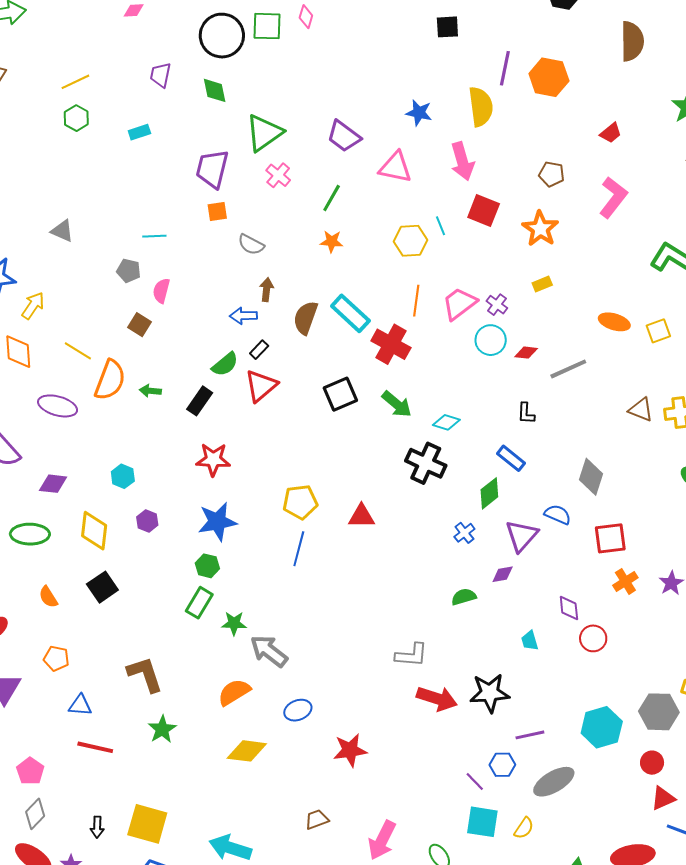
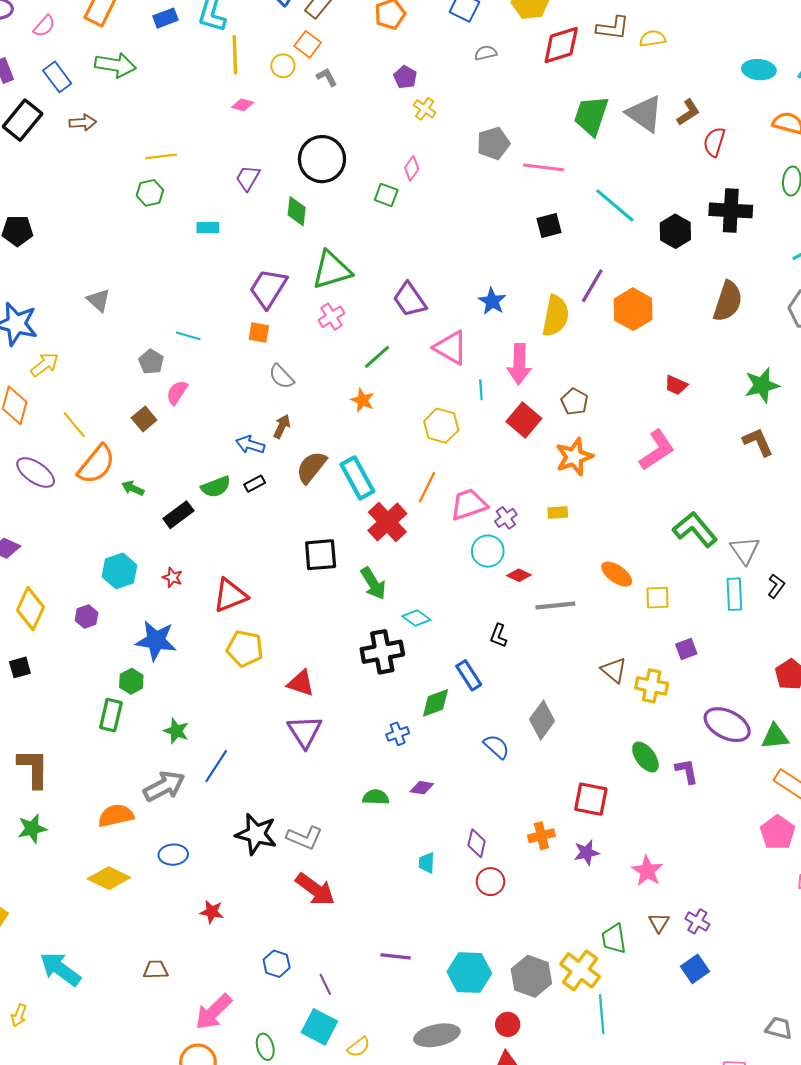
green square: (267, 26) -> (386, 195), moved, size x0.7
black square: (447, 27) -> (549, 226), turned -30
red trapezoid: (611, 133) -> (676, 385), turned 45
brown pentagon: (552, 174) -> (575, 402), moved
cyan line: (440, 226) -> (481, 390), moved
red triangle: (261, 386) -> (230, 595), moved
red star: (213, 459) -> (172, 577), size x0.6
black cross: (426, 463) -> (382, 652), turned 36
cyan hexagon: (123, 476) -> (119, 571), moved, size x1.4
purple triangle: (522, 536) -> (305, 732), moved, turned -33
red square: (610, 538) -> (591, 799), moved
blue line: (299, 549) -> (216, 766), moved
black square: (102, 587) -> (20, 667), size x0.7
green rectangle: (199, 603) -> (111, 715), turned -36
green star: (234, 623) -> (176, 731), moved
gray arrow: (269, 651) -> (164, 786), turned 96
black star: (490, 693) -> (256, 834), moved
red star: (350, 750) -> (212, 912), size x0.7
blue hexagon: (502, 765) -> (277, 964), moved
gray ellipse: (554, 782) -> (437, 1035), moved

